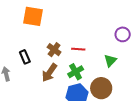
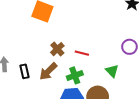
black rectangle: (25, 57) -> (25, 71), moved
green triangle: (110, 61) -> (112, 71), turned -40

